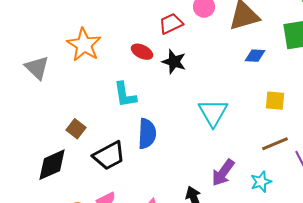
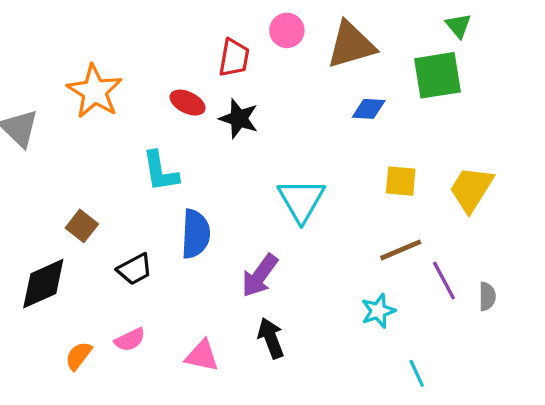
red trapezoid: (171, 24) -> (234, 58), turned 125
black trapezoid: (109, 156) -> (135, 269), size x0.7
purple arrow: (223, 173) -> (260, 276), moved

